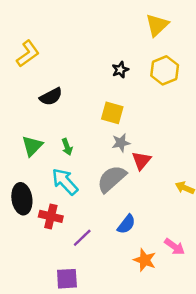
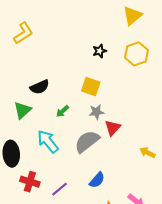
black semicircle: (51, 97) -> (40, 87), moved
green arrow: (67, 147) -> (62, 111), moved, turned 64
red cross: (51, 216) -> (30, 182), moved

